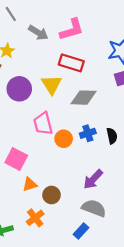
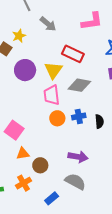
pink L-shape: (72, 30) -> (92, 21), moved
pink trapezoid: (43, 124) -> (52, 95), moved
purple arrow: (93, 179) -> (78, 157), turned -132
blue rectangle: (81, 231) -> (52, 198), moved

